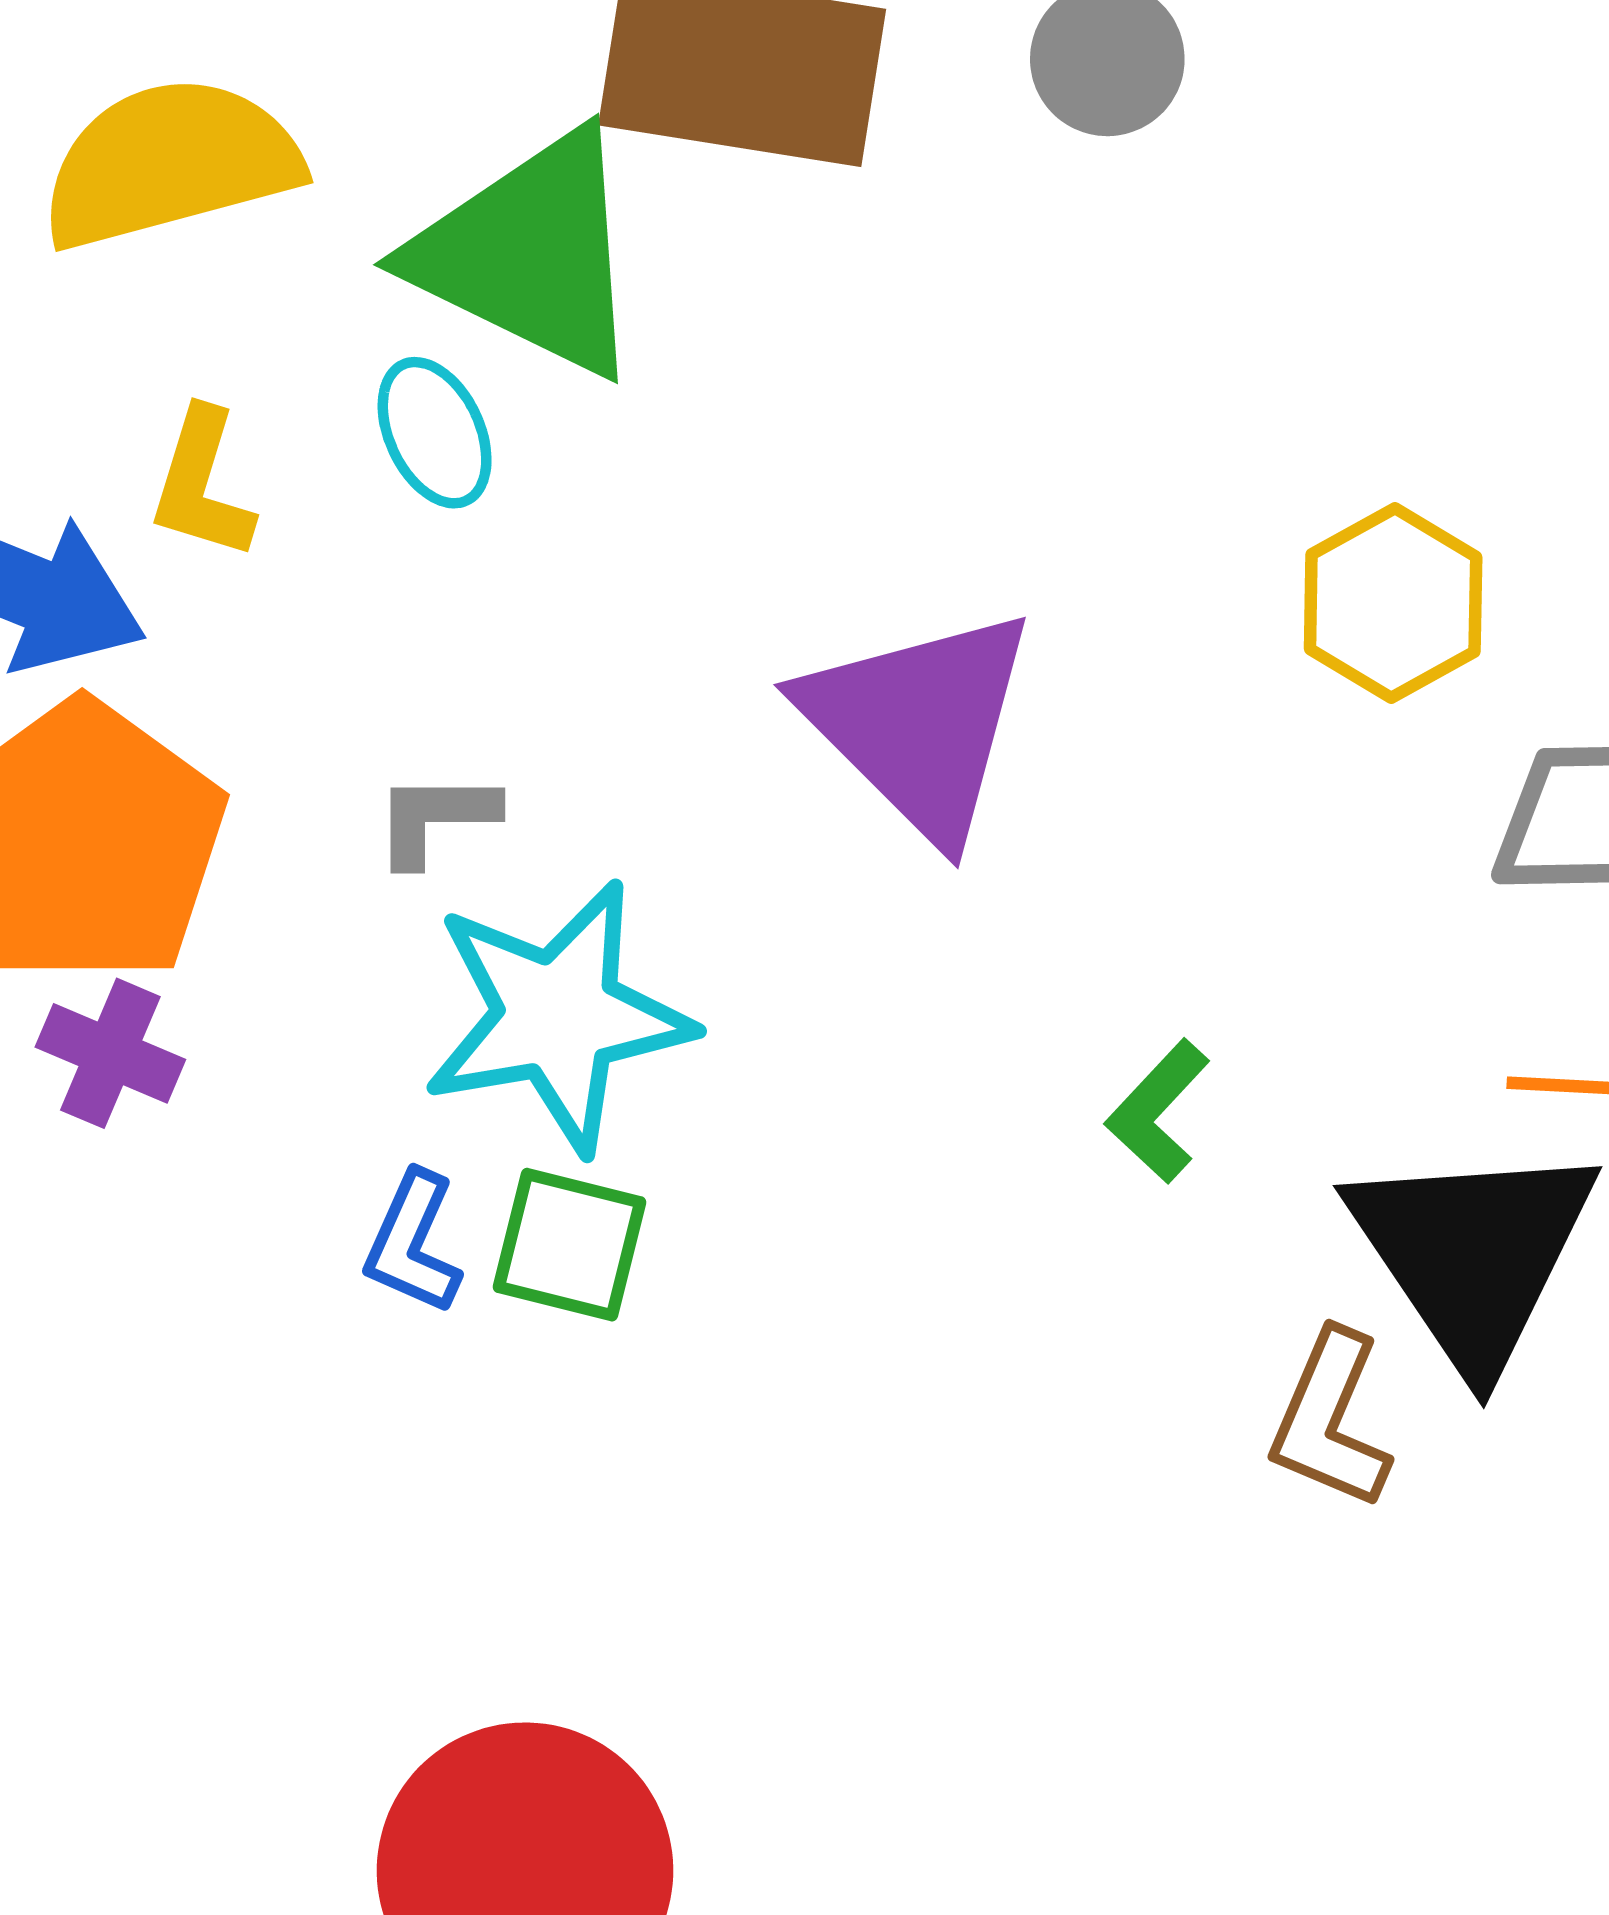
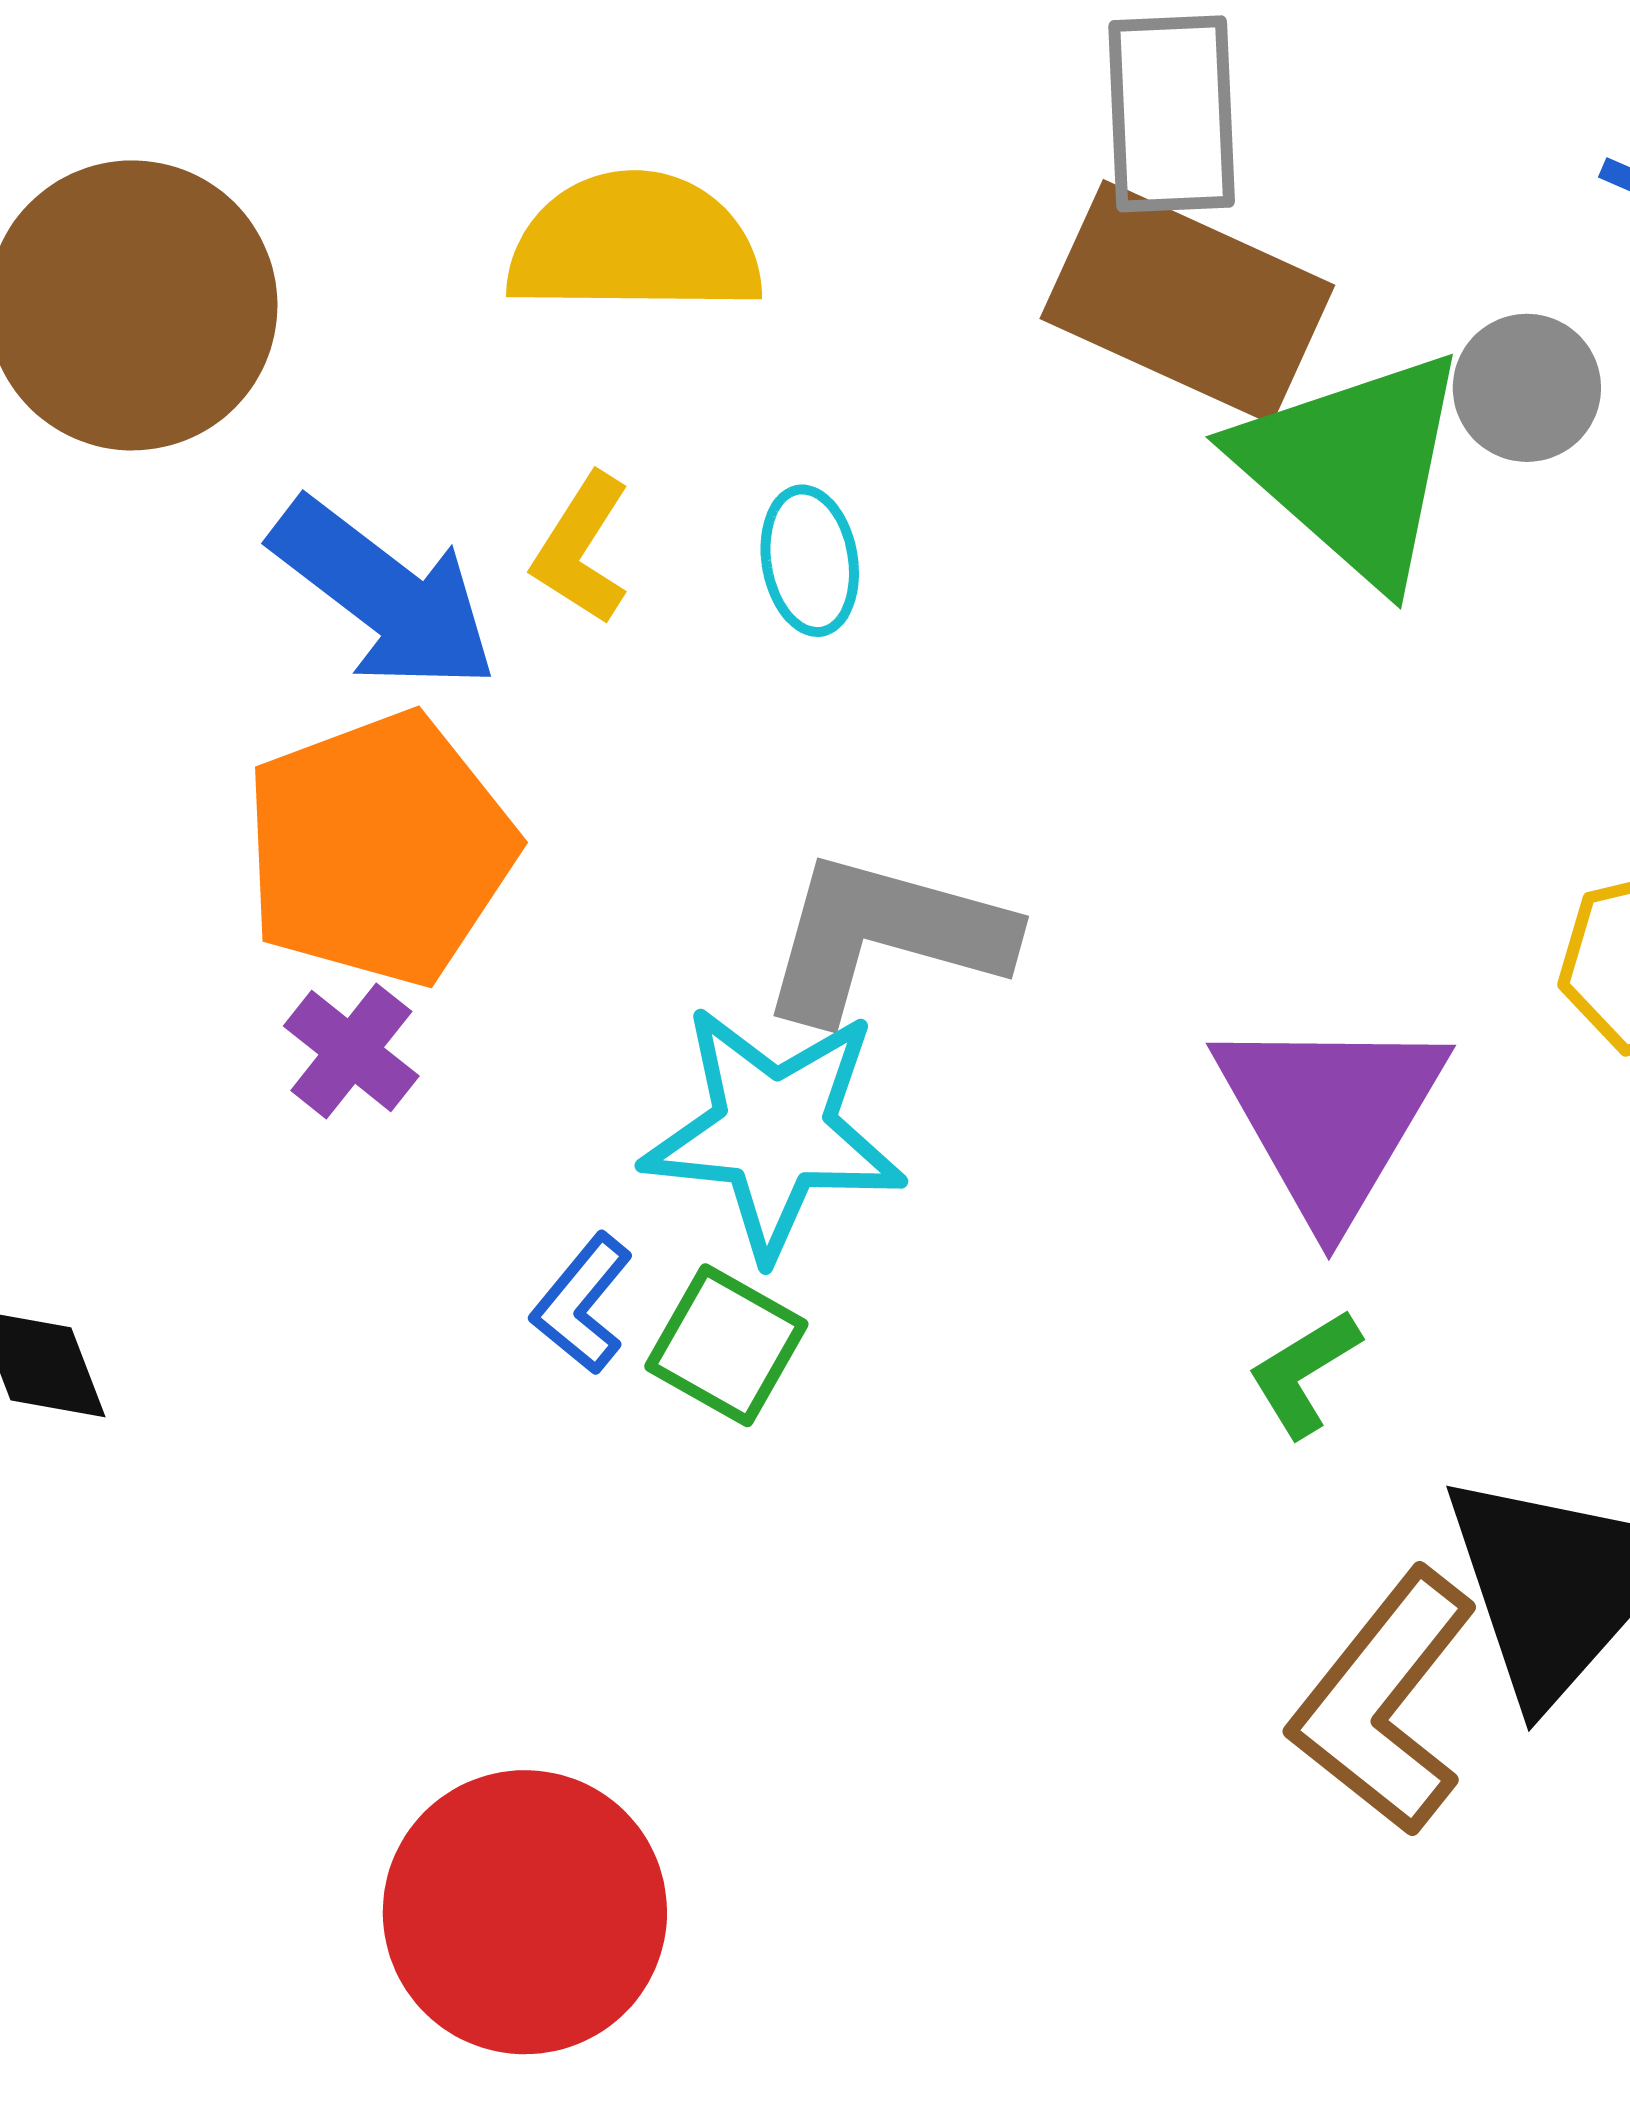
green triangle: (530, 254) -> (1353, 467), moved
purple triangle: (919, 723) -> (1330, 1116), moved
gray L-shape: (435, 818) -> (885, 937), moved, size x2.0
brown L-shape: (1330, 1420) -> (1384, 1702), size x1.5

